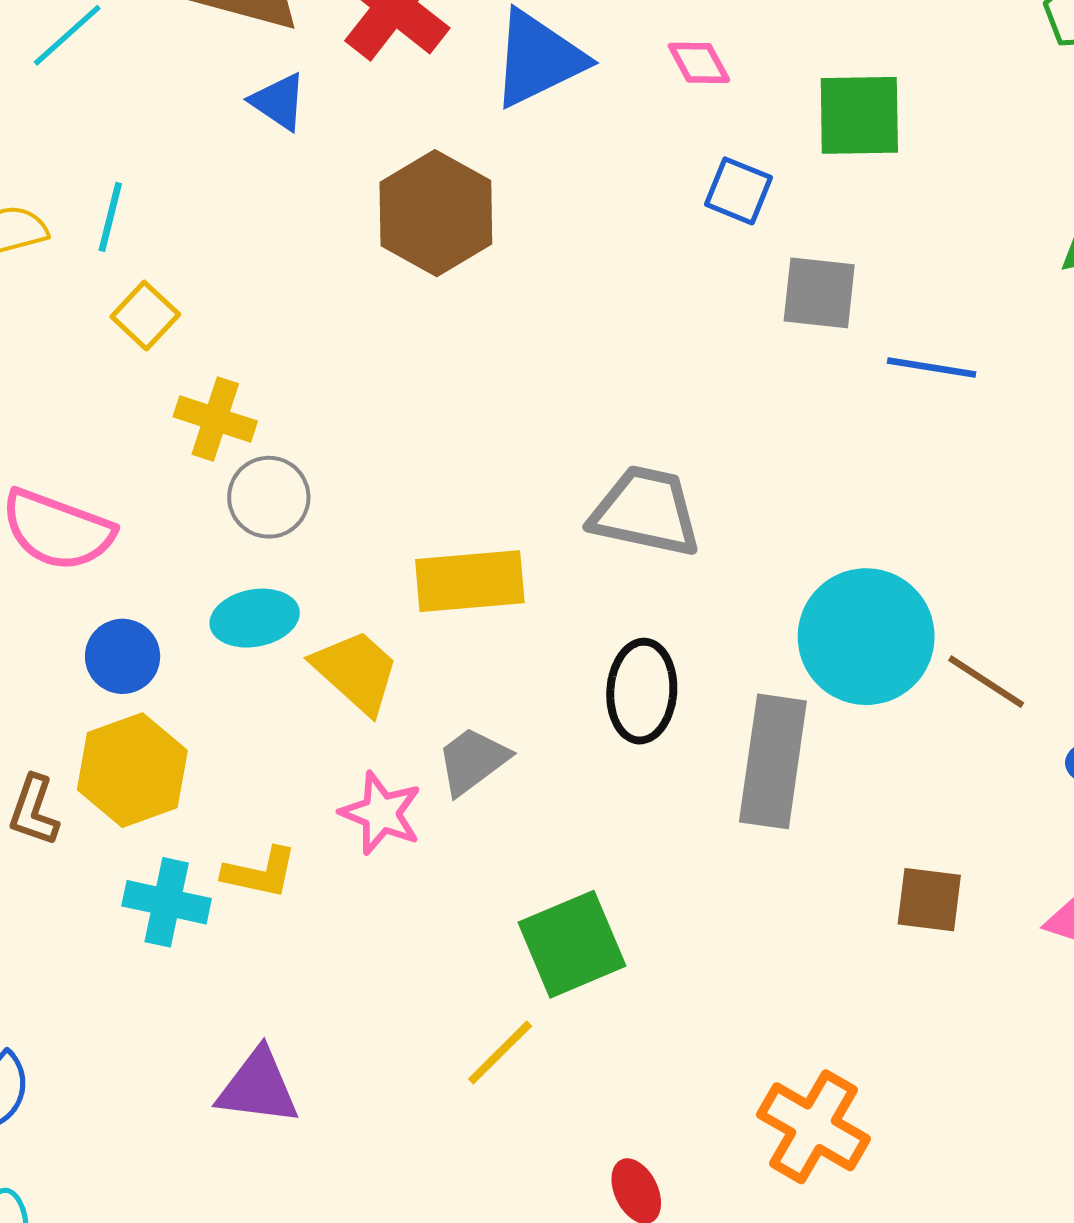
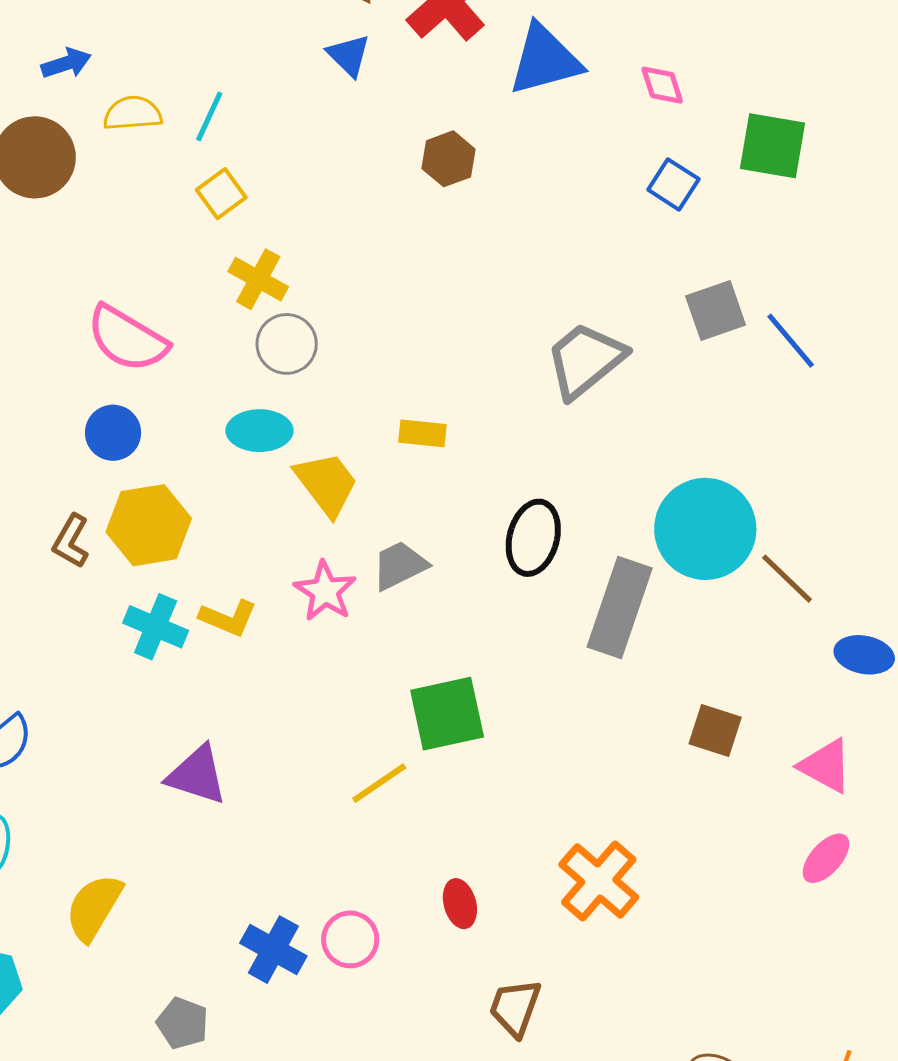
brown hexagon: (436, 213) -> (449, 159), size x0.6
gray square: (819, 293) -> (716, 310), moved, turned -36
blue line: (932, 368) -> (791, 341), turned 30
gray trapezoid: (646, 511) -> (585, 360), moved, turned -62
yellow rectangle: (470, 581) -> (422, 433), size x0.6
blue circle: (123, 656) -> (113, 433), moved

